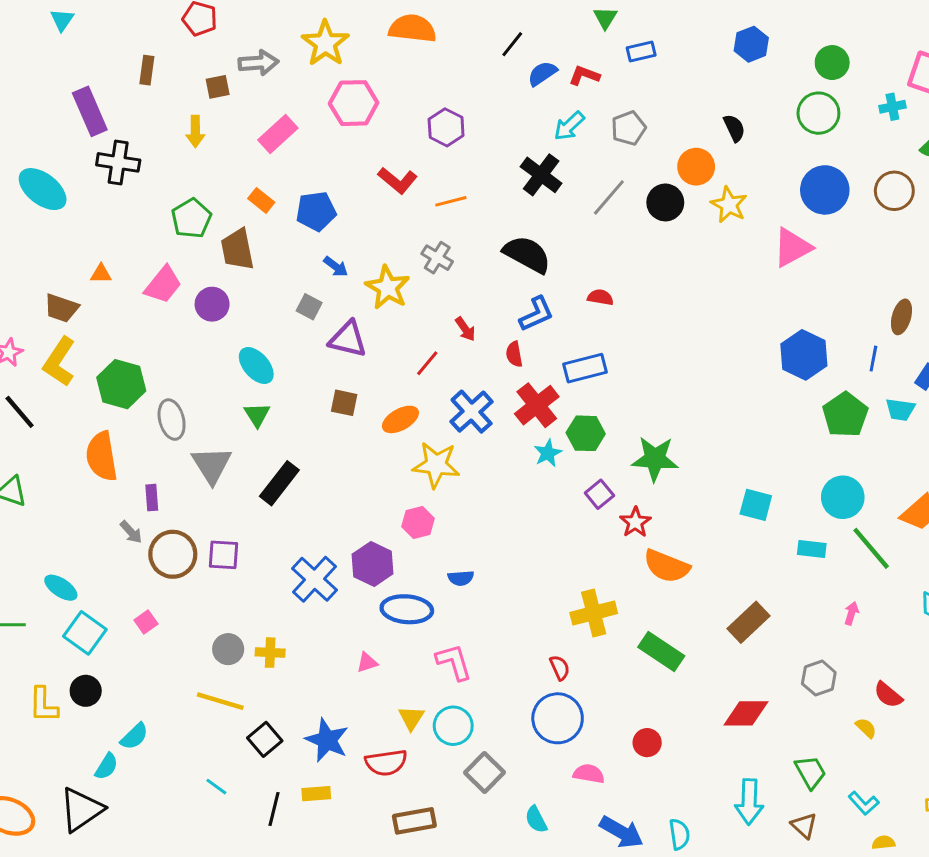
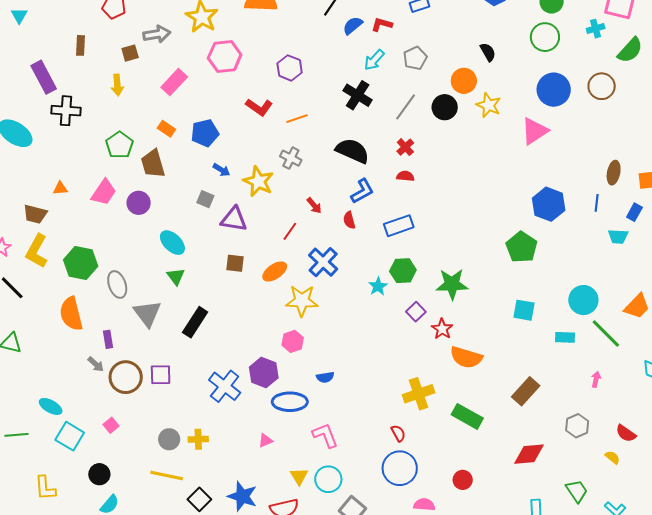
red cross: (537, 405) -> (405, 147), moved, size x0.6
green pentagon: (845, 415) -> (522, 247), moved
black circle: (86, 691) -> (99, 474), moved

